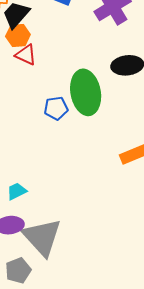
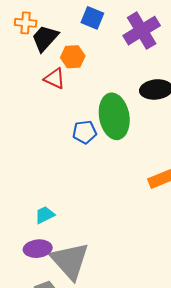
orange hexagon: (18, 35) -> (73, 57), moved

